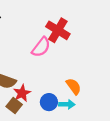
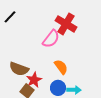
orange semicircle: (74, 86) -> (61, 67), moved

